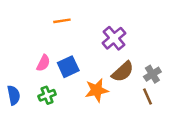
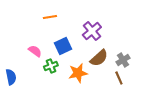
pink semicircle: (43, 63) -> (35, 51), turned -80
blue square: (68, 67) -> (63, 46), moved
green cross: (47, 95) -> (51, 66), moved

